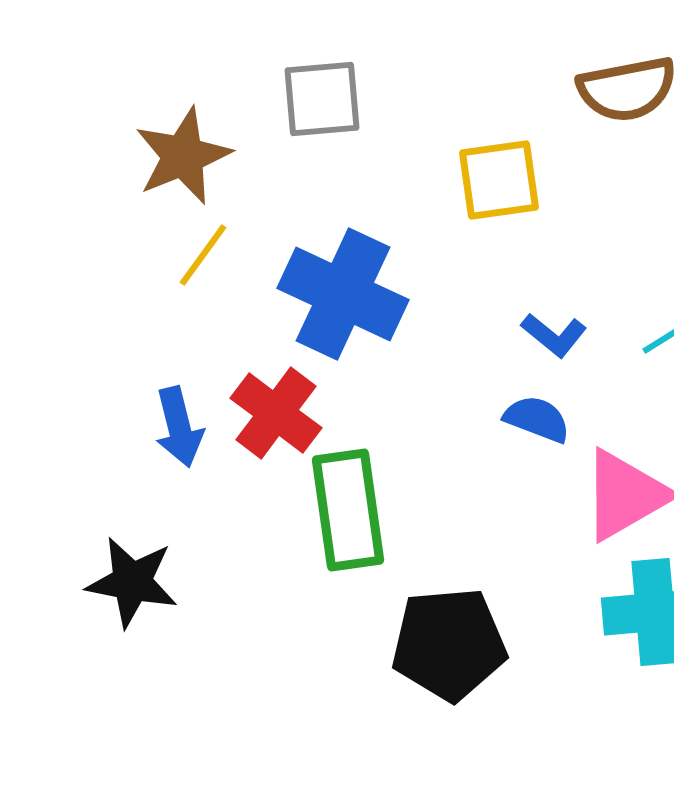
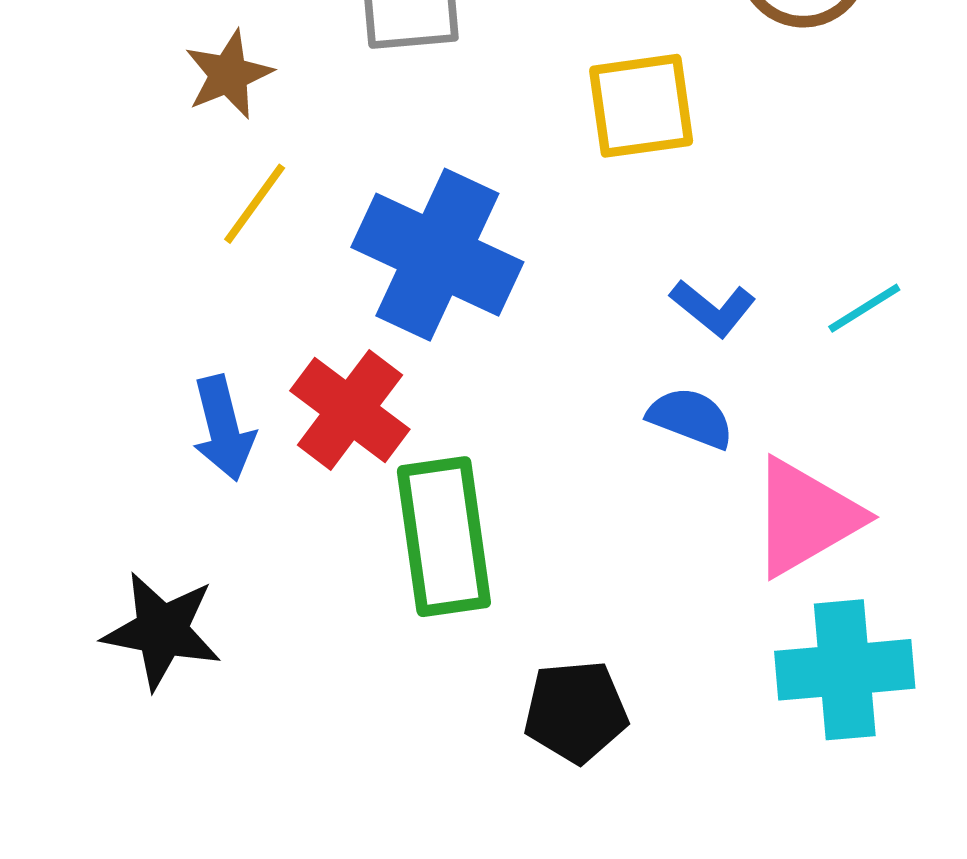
brown star: (183, 156) -> (229, 74), size x0.7
black pentagon: (449, 644) -> (576, 712), size x0.7

